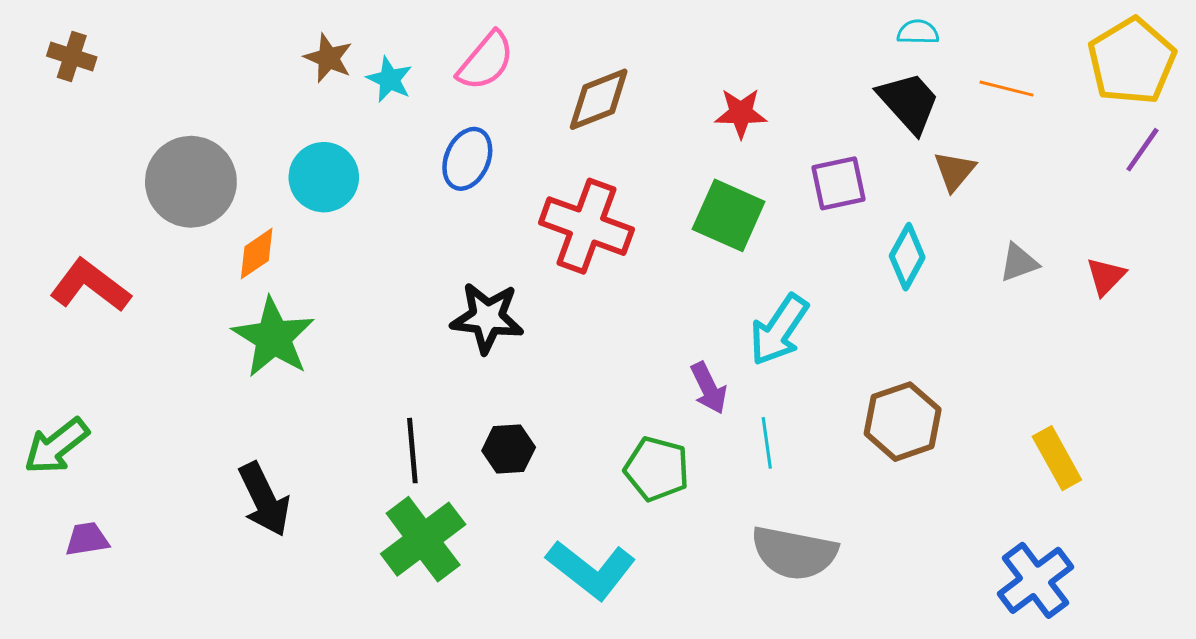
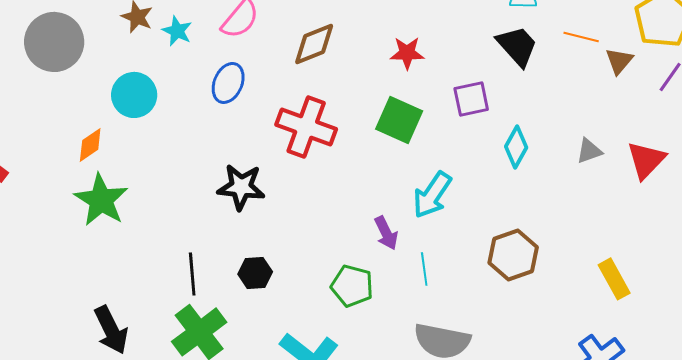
brown triangle: (955, 171) -> (619, 61), moved
gray circle: (191, 182) -> (54, 42), moved
red triangle: (1106, 276) -> (646, 160), size x1.5
black arrow: (264, 499) -> (111, 330), moved

